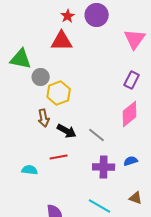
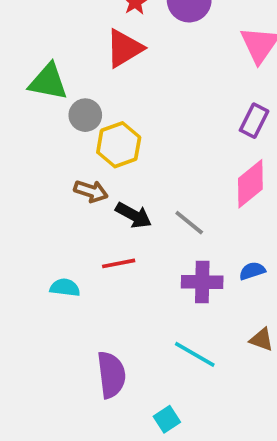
red triangle: (62, 41) -> (124, 48), turned -30
brown arrow: (44, 118) -> (91, 191), turned -60

